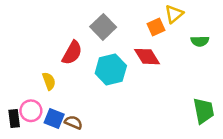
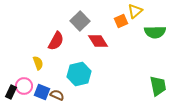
green semicircle: (200, 41) -> (155, 32), size x1.5
red diamond: (147, 57) -> (98, 41), moved
cyan hexagon: (111, 70) -> (79, 74), moved
black rectangle: (14, 118) -> (11, 92), turned 32

